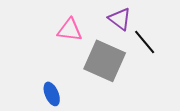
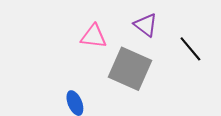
black line: (145, 42) -> (190, 49), moved

